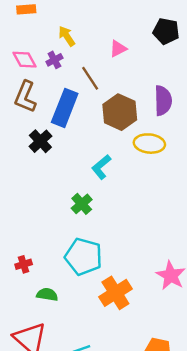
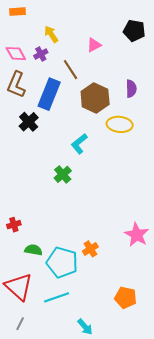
purple semicircle: (163, 101) -> (131, 89), size x0.7
cyan pentagon: (84, 257) -> (62, 262), moved
orange cross: (115, 293) -> (90, 249), size x0.6

